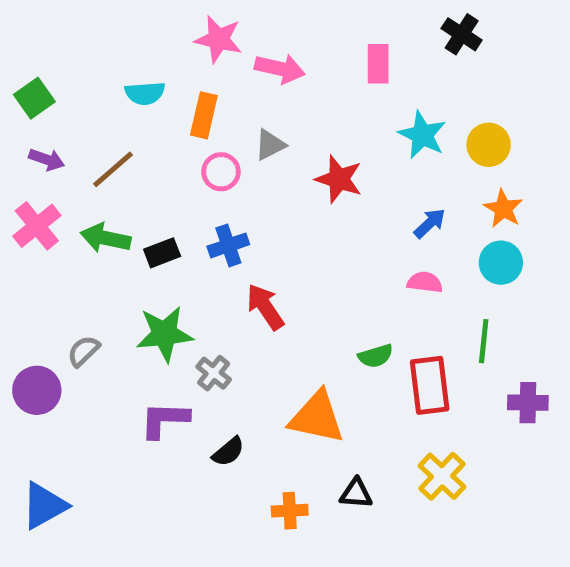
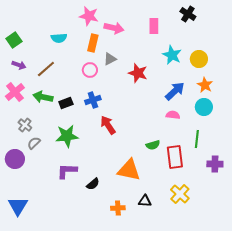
orange rectangle: (204, 115) -> (93, 43), moved
blue arrow: (430, 223) -> (175, 91), size x1.5
gray cross: (214, 373) -> (25, 125), moved
blue triangle: (44, 506) -> (18, 206), turned -30

